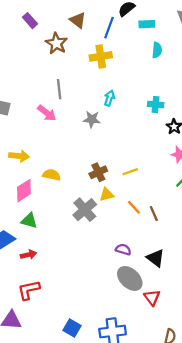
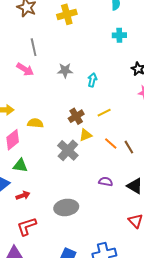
cyan arrow: (109, 98) -> (92, 80), moved
cyan cross: (156, 105) -> (119, 35), moved
gray ellipse: (130, 278) -> (66, 207), moved, turned -45

